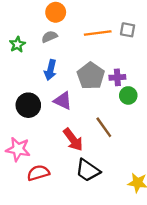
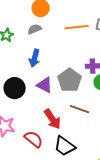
gray pentagon: (91, 76) -> (70, 80), moved
brown line: (104, 127) -> (80, 109), turned -36
red semicircle: (38, 173) -> (34, 139), moved, turned 54

